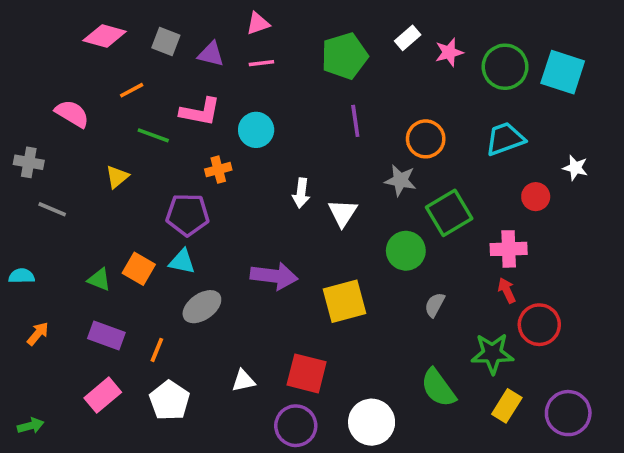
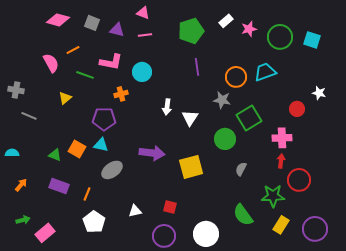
pink triangle: (258, 23) -> (143, 13), turned 40
cyan square: (563, 72) -> (312, 40), size x0.7
pink semicircle: (72, 114) -> (51, 63), moved, turned 30
cyan trapezoid: (505, 139) -> (265, 72), moved
red arrow: (507, 290) -> (281, 161), turned 32
red square: (307, 373) -> (170, 207), size x0.6
pink rectangle: (103, 395) -> (45, 233), moved
green arrow: (31, 426) -> (23, 220), moved

